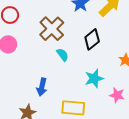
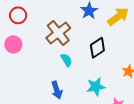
blue arrow: (42, 87) -> (57, 90), moved, turned -36

